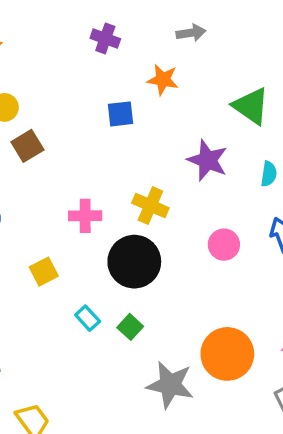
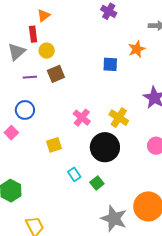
purple cross: (105, 39) -> (109, 11), moved
orange star: (163, 80) -> (137, 49), turned 30
pink cross: (85, 216) -> (82, 118), turned 30

